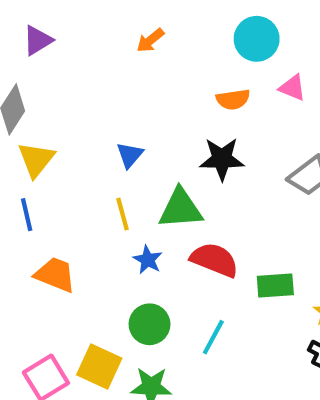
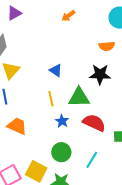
blue triangle: (130, 155) -> (56, 70), turned -40

